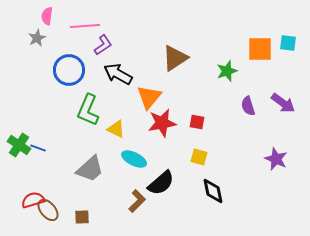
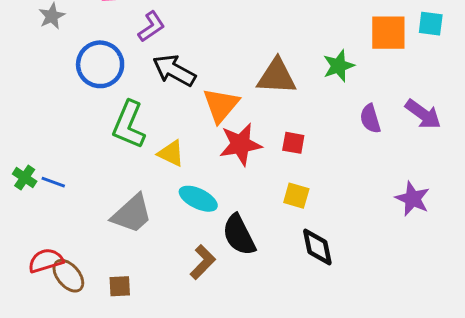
brown triangle: (175, 58) -> (277, 76), moved, turned 36
green cross: (19, 145) -> (25, 178), size x0.7
black semicircle: (161, 183) -> (239, 235), turned 104

